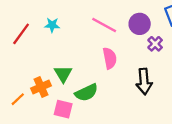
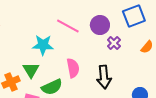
cyan star: (52, 25) -> (43, 45), moved, size x1.5
pink semicircle: (110, 58) -> (73, 68), moved

